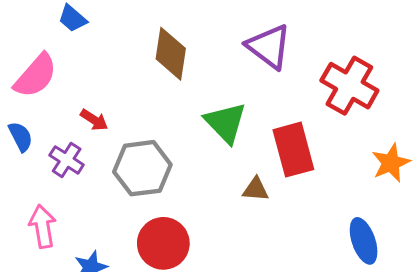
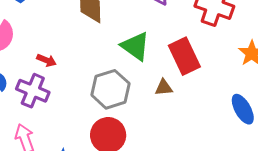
purple cross: (67, 160) -> (33, 91), size x1.4
gray hexagon: (142, 168) -> (110, 89), moved

